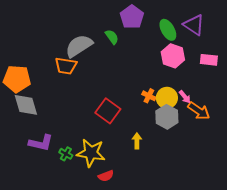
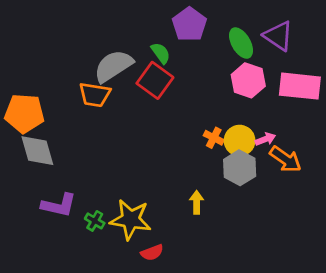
pink rectangle: (209, 60) -> (300, 86), size x1.6
pink arrow: (185, 97) -> (265, 139), turned -72
red square: (108, 111) -> (155, 80), moved

